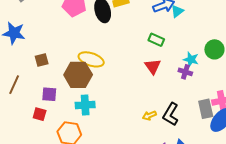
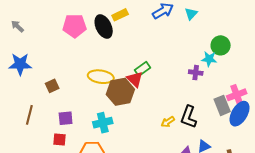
cyan triangle: (177, 11) -> (191, 14), moved
green rectangle: (156, 40) -> (142, 69), moved, turned -49
cyan star: (191, 59) -> (209, 59), moved
red triangle: (153, 67) -> (135, 79), moved
brown hexagon: (78, 75) -> (120, 92), moved

